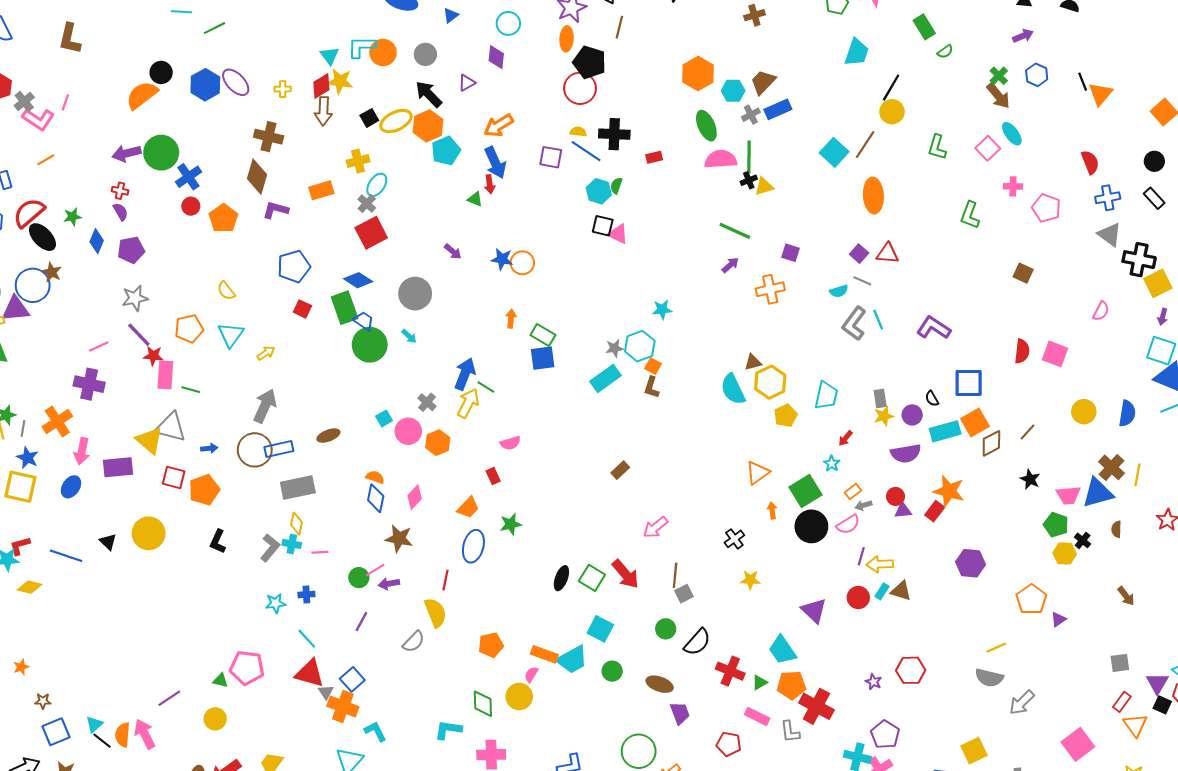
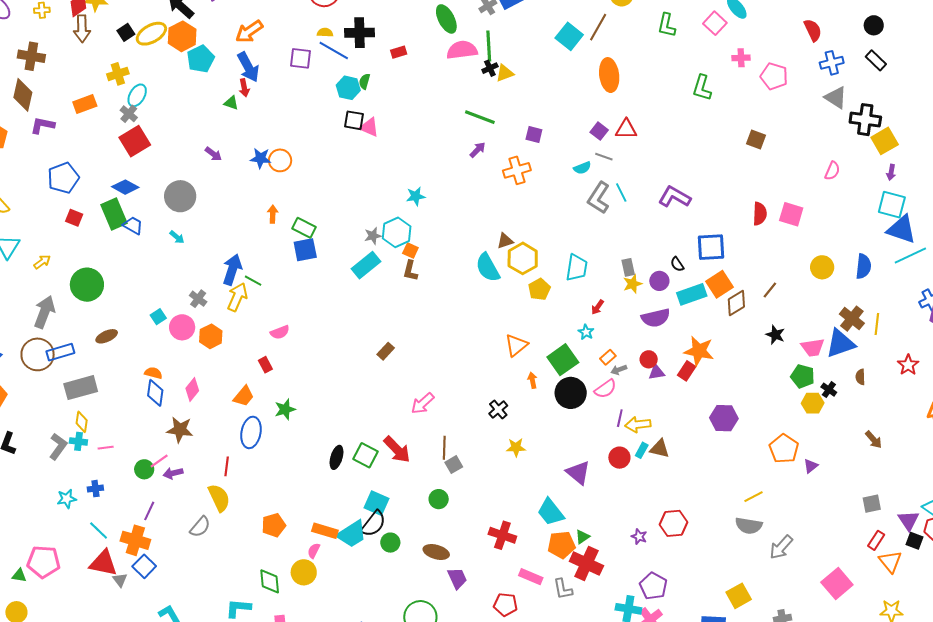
green circle: (370, 345) -> (87, 285), moved
black semicircle: (697, 642) -> (373, 524), moved
green triangle: (760, 682) -> (583, 537), moved
orange cross: (343, 706) -> (135, 540), moved

